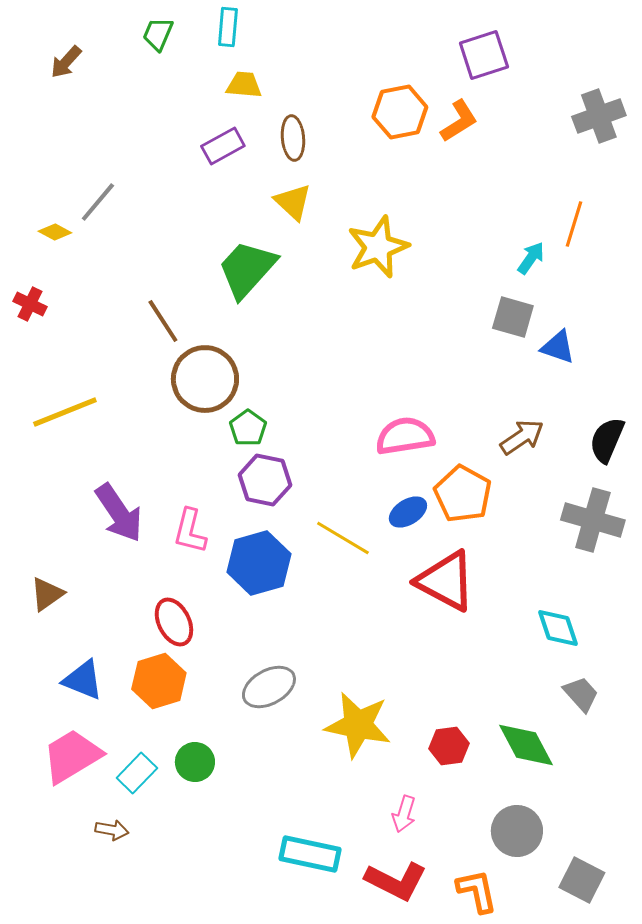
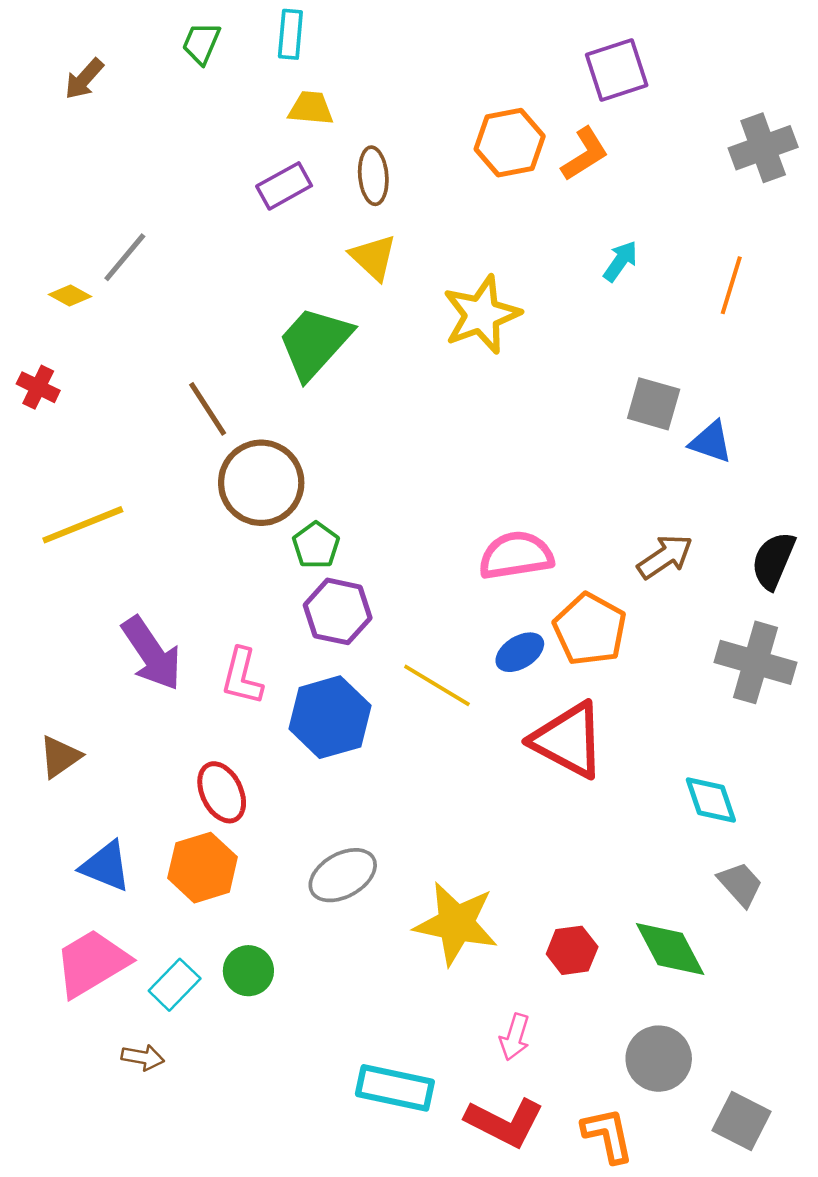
cyan arrow: (531, 258) -> (620, 261), moved

